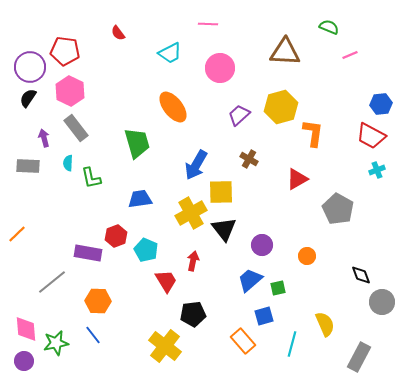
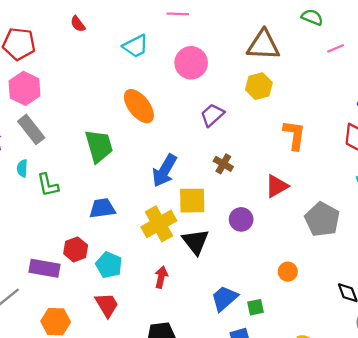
yellow hexagon: (281, 107) -> (259, 86), moved, size x0.7
purple circle: (262, 245) -> (241, 219), moved
red trapezoid: (166, 281) -> (107, 305), moved

